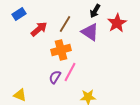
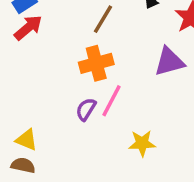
red arrow: (39, 29) -> (28, 28), moved
purple triangle: (90, 32) -> (169, 62), moved, turned -48

